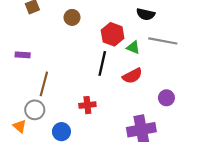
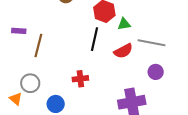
gray line: (163, 41) -> (151, 43), moved
green triangle: (133, 47) -> (124, 24), turned -32
brown line: (44, 84) -> (38, 45), moved

